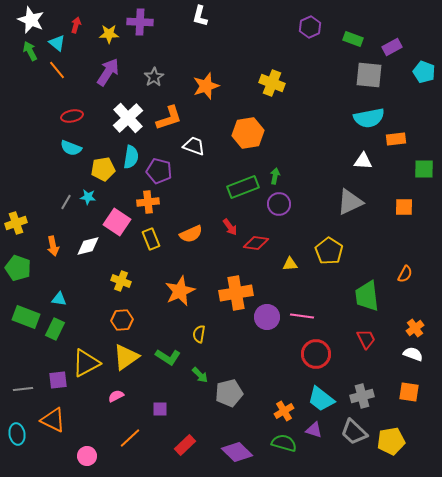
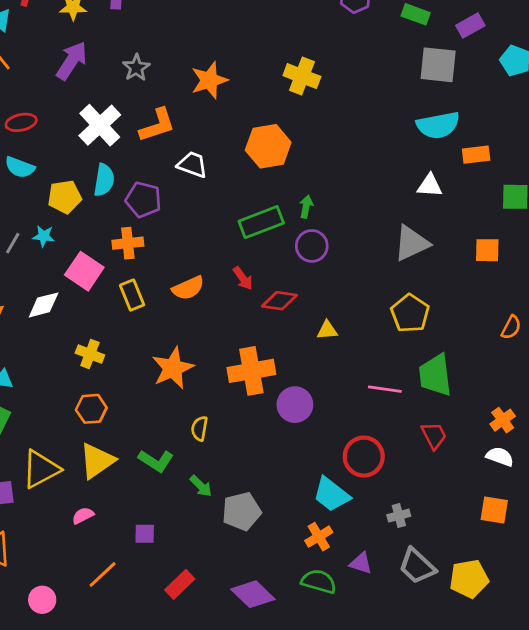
yellow pentagon: (329, 251) -> (410, 313), moved
orange semicircle: (405, 274) -> (511, 327), moved
pink line: (302, 316) -> (385, 389), moved
gray cross: (362, 396) -> (399, 516), moved, size x0.7
cyan trapezoid: (321, 399) -> (331, 494), moved

